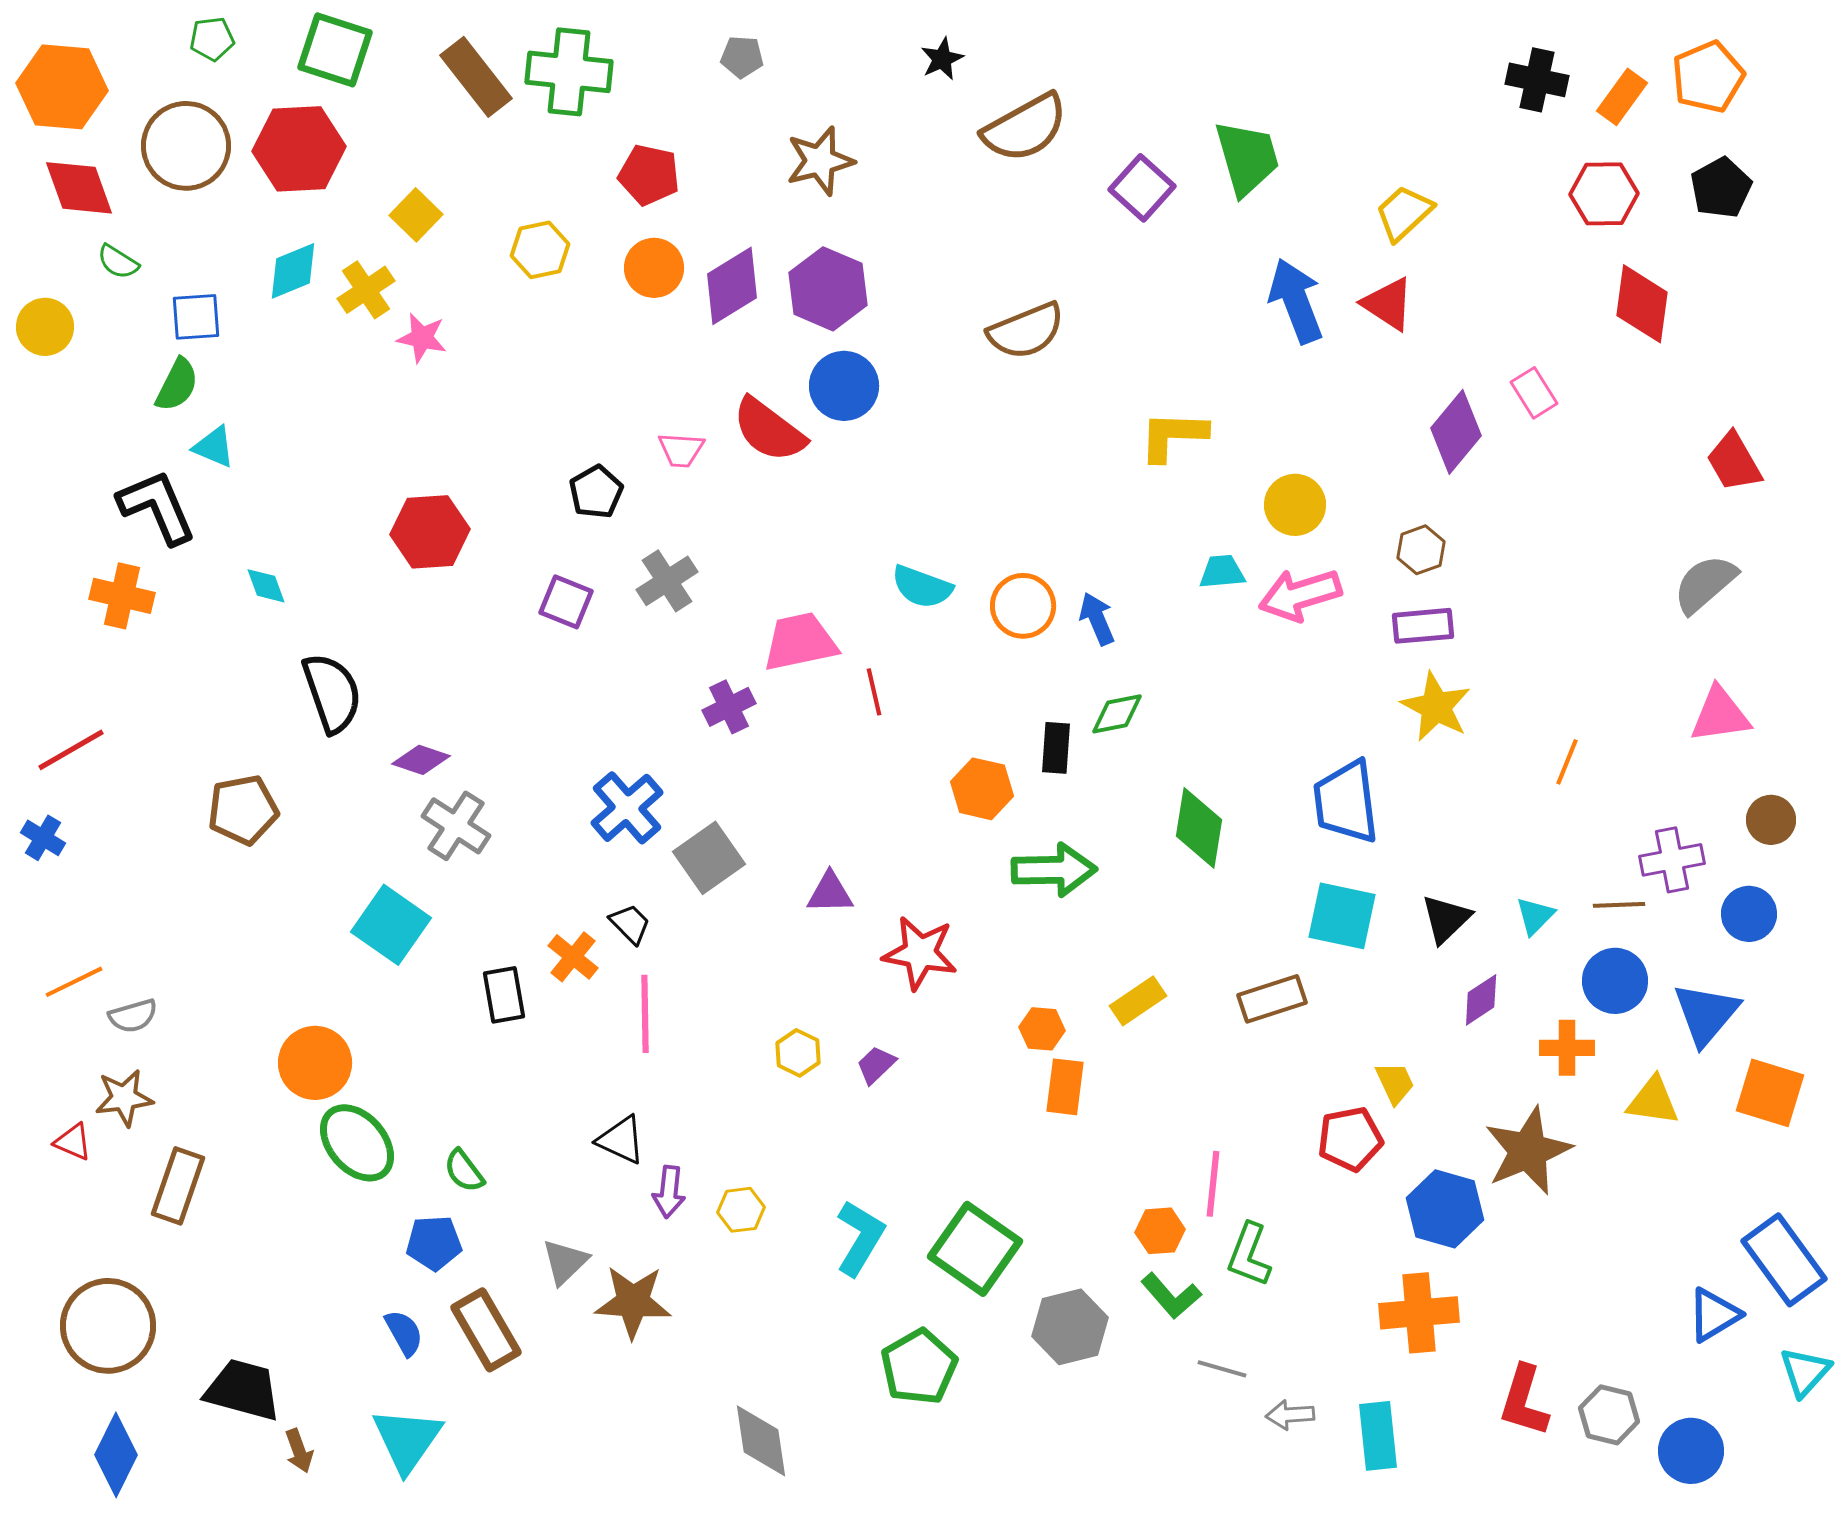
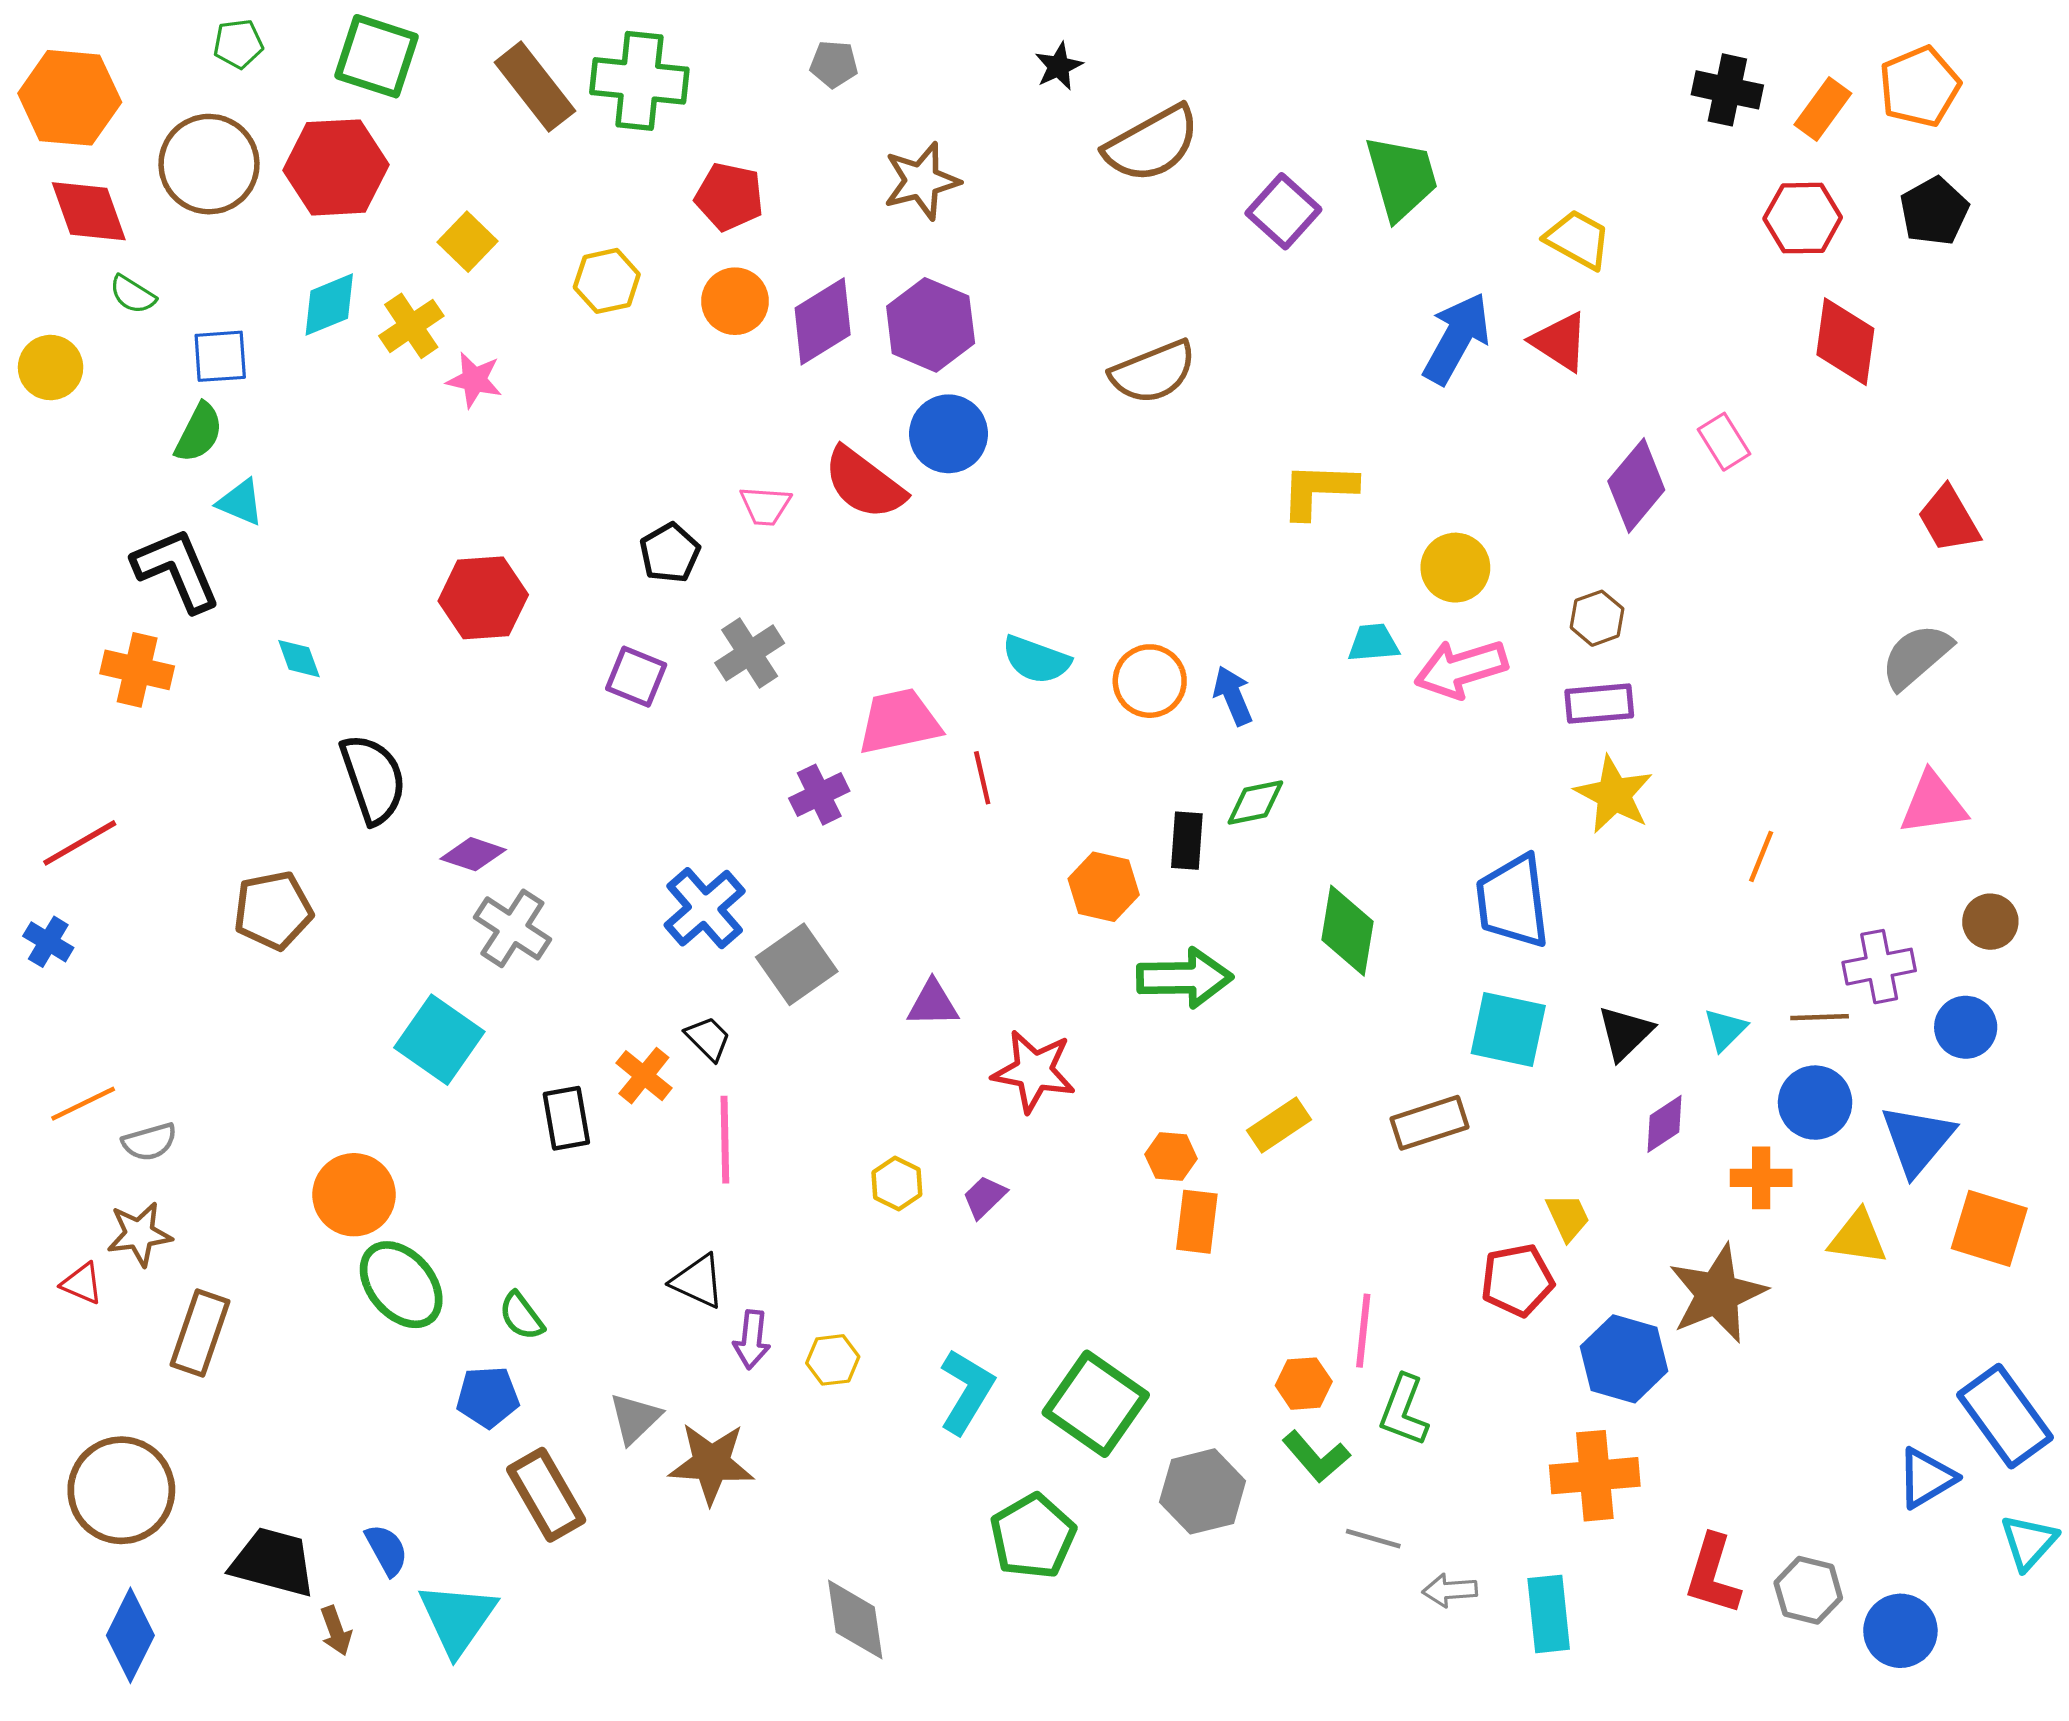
yellow trapezoid: (1404, 213) -> (1578, 239), turned 72
blue arrow: (1296, 301) -> (1457, 338), turned 50
blue semicircle: (404, 1333) -> (387, 1550), moved

